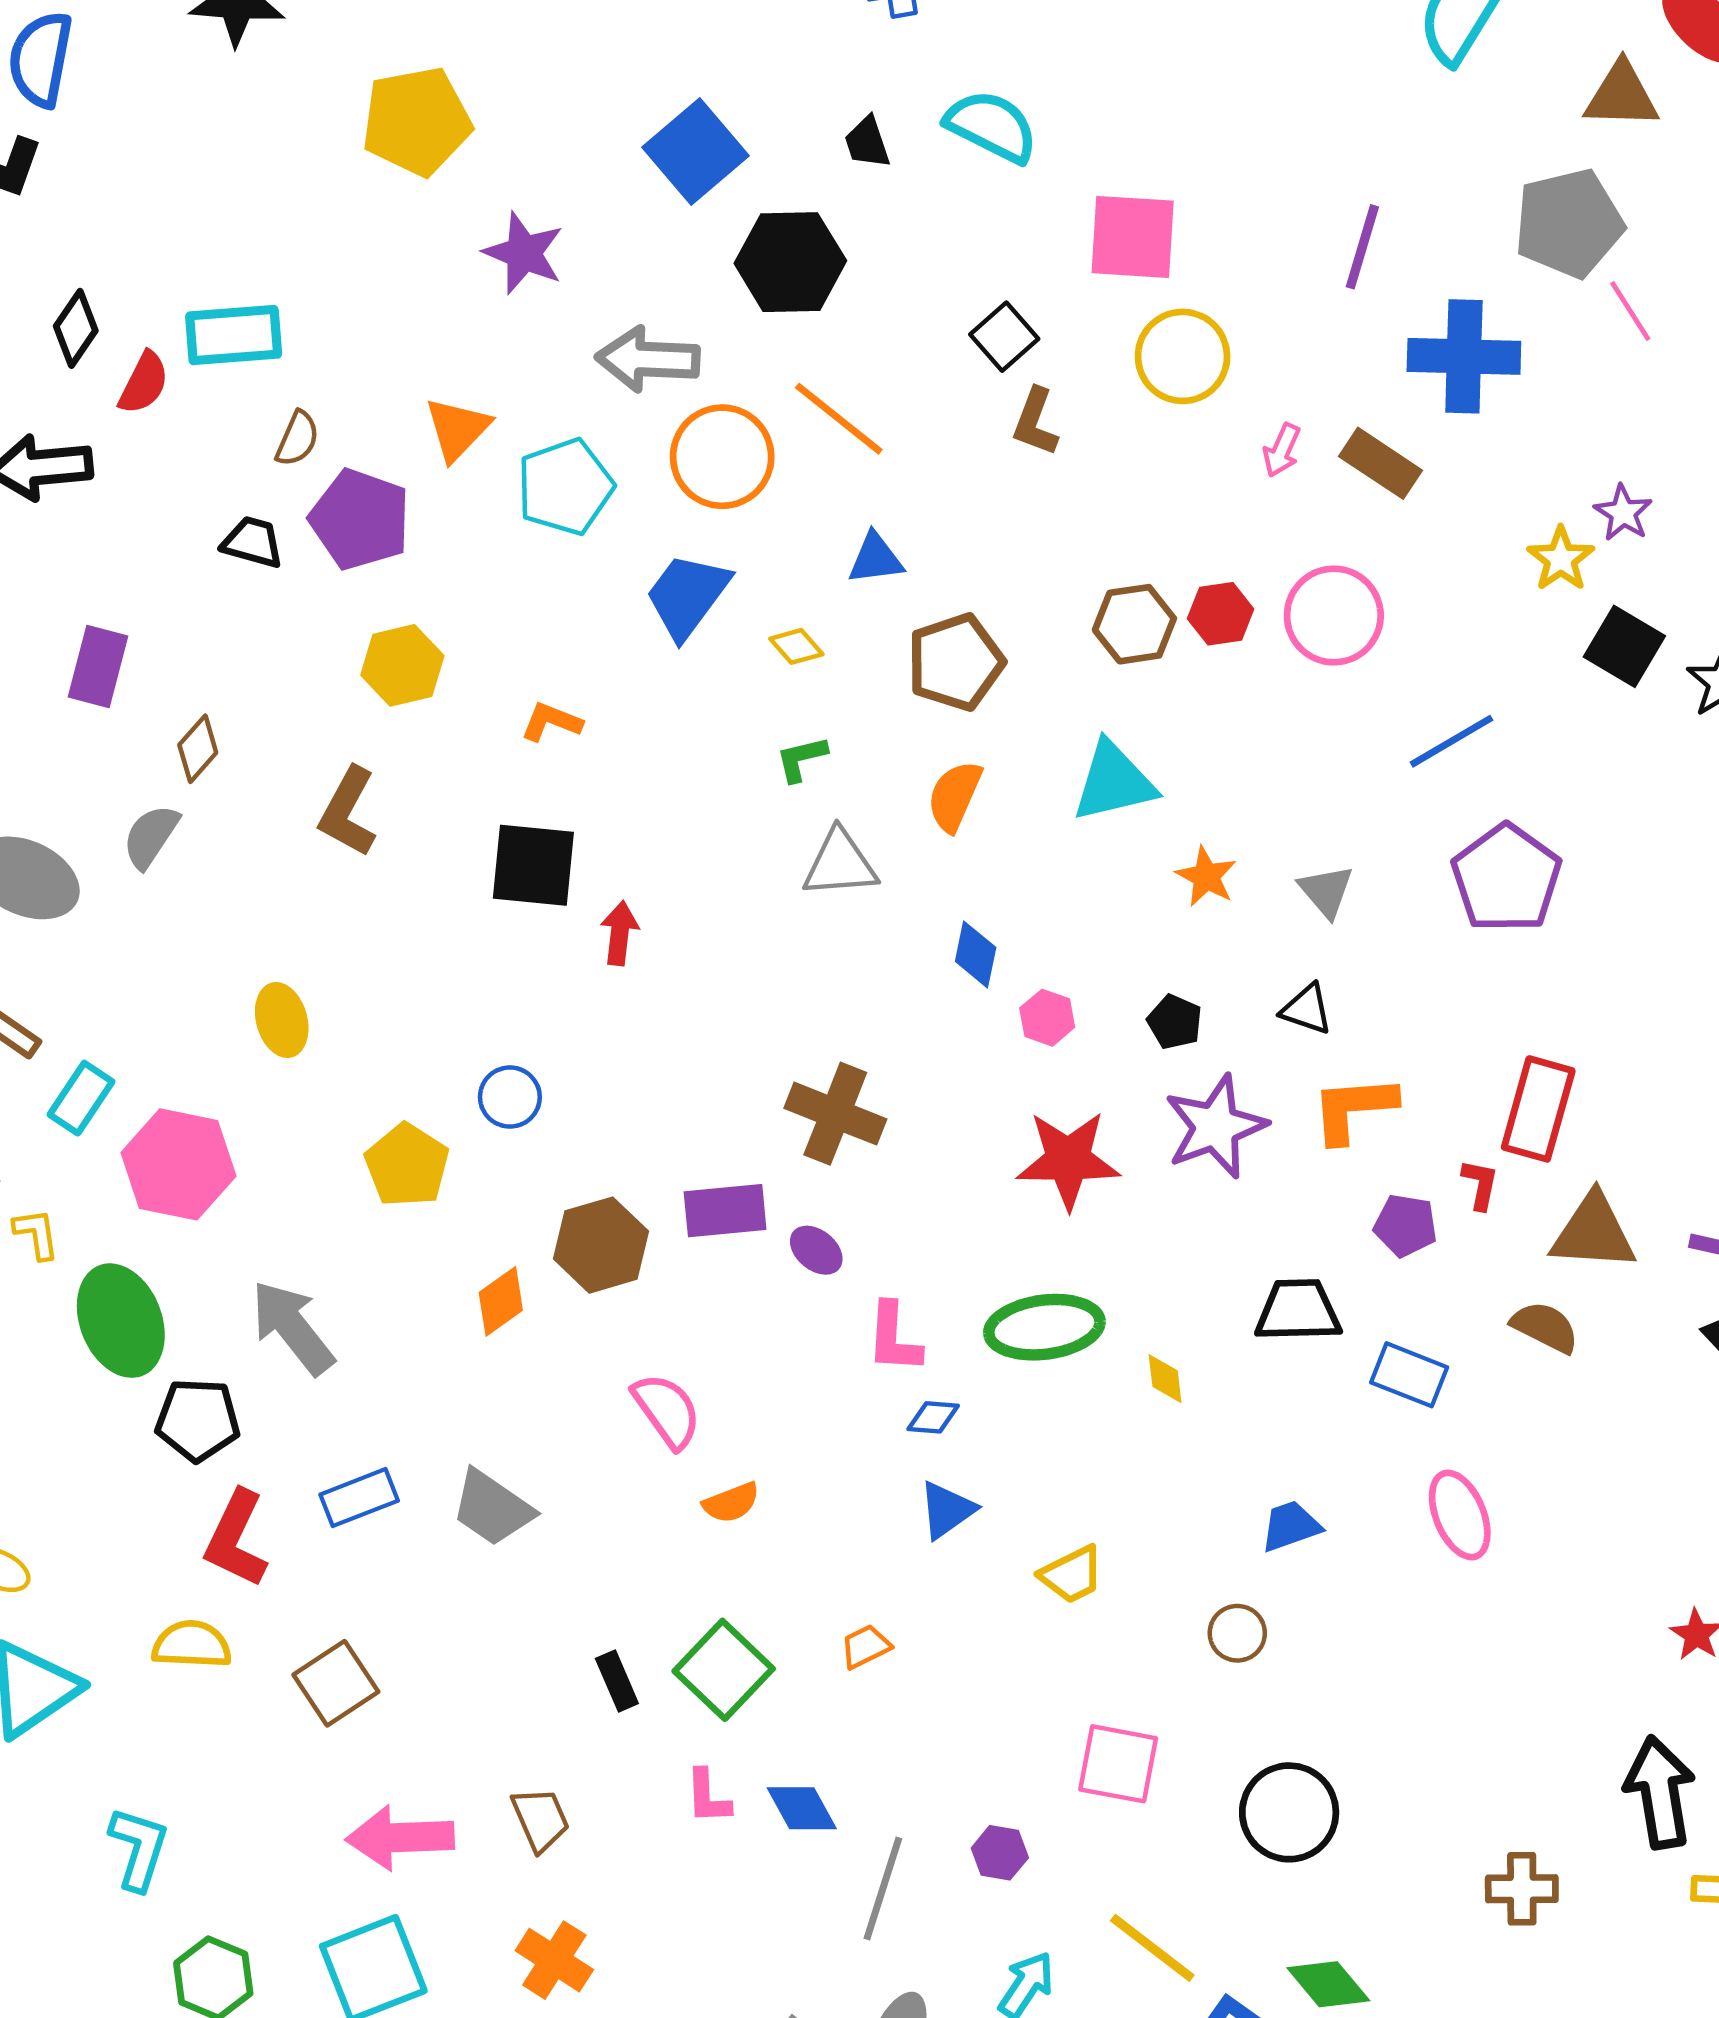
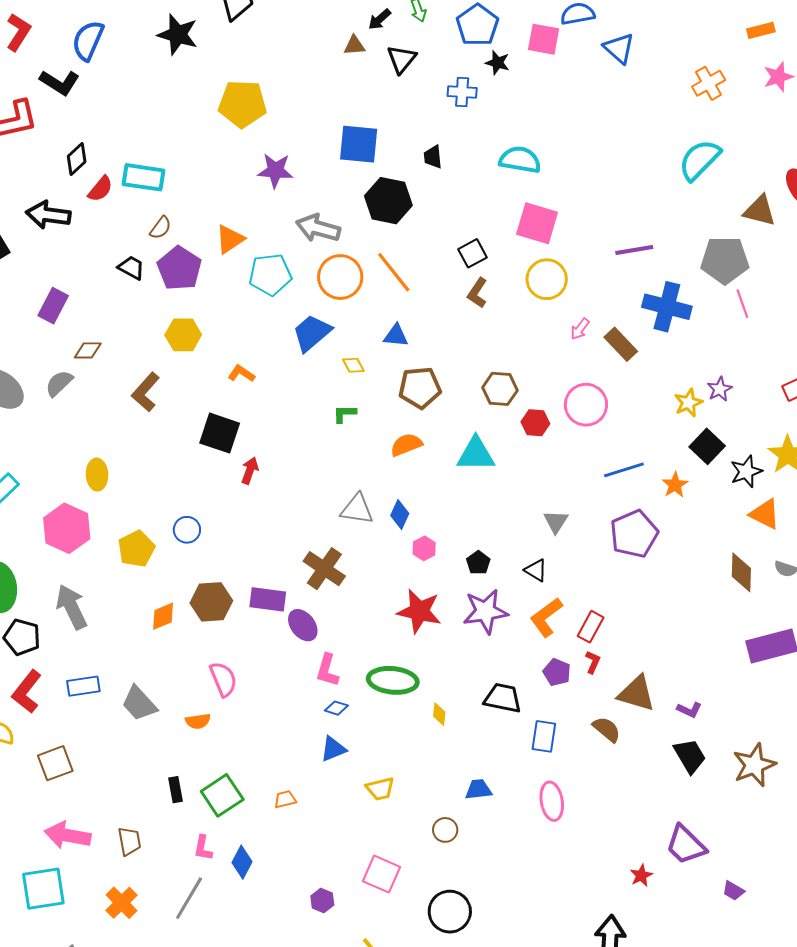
cyan semicircle: (992, 126) -> (520, 160), moved, turned -30
blue square: (696, 152) -> (359, 144), turned 33
purple line: (1362, 247) -> (634, 250), turned 51
purple star: (524, 253) -> (275, 171), turned -30
red hexagon: (1221, 614) -> (535, 423), moved
brown diamond: (198, 749) -> (88, 350), turned 36
orange semicircle: (954, 796) -> (406, 445), turned 32
gray triangle: (840, 864) -> (357, 509), moved
orange star: (1206, 877) -> (675, 485), moved
orange L-shape: (1354, 1109) -> (546, 617), turned -45
red rectangle: (1538, 1109) -> (591, 627), moved, size x0.7
pink hexagon: (178, 1164) -> (67, 528), moved
purple ellipse: (816, 1250) -> (303, 625), size x1.4
blue rectangle: (1409, 1375) -> (544, 736), turned 64
orange semicircle: (731, 1503) -> (198, 721), moved
blue diamond: (802, 1808) -> (242, 862), turned 44
gray line: (883, 1889) -> (189, 898), moved

